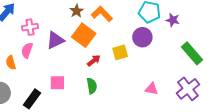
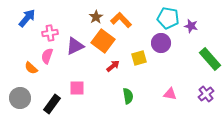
orange semicircle: (11, 63) -> (31, 68), turned -32
green semicircle: (92, 86) -> (128, 96), moved
purple cross: (188, 89) -> (206, 94), size x0.7

